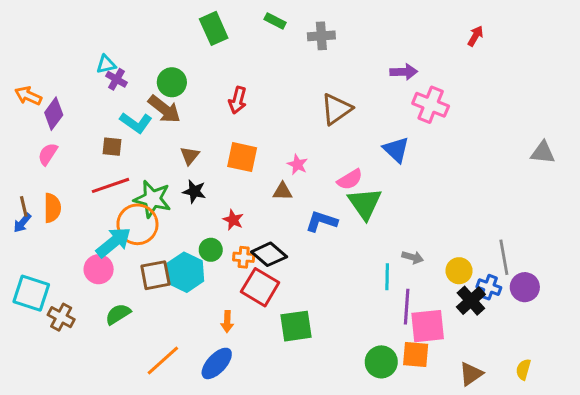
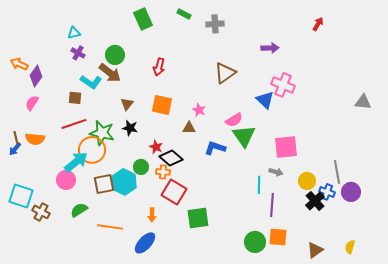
cyan triangle: (106, 64) -> (74, 33), moved
pink cross: (431, 105) -> (283, 85), moved
orange semicircle: (52, 208) -> (35, 139), turned 96
black diamond: (269, 254) -> (171, 158), moved
pink square: (428, 326) -> (286, 147), moved
orange line: (163, 360) -> (110, 227), moved, turned 50

